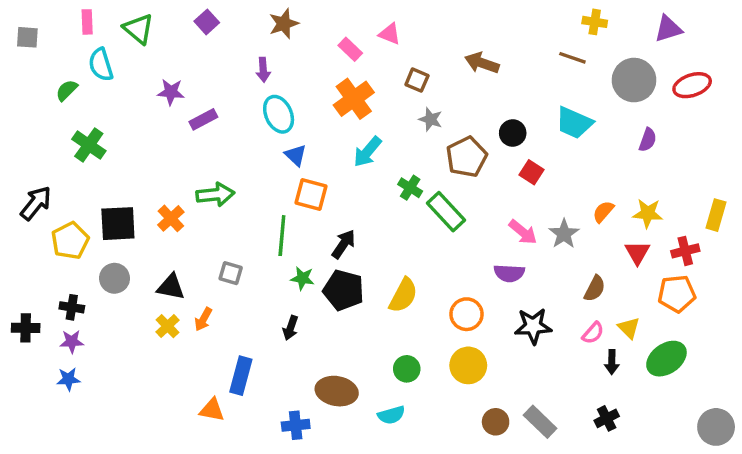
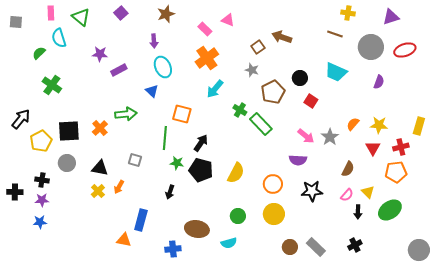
brown square: (417, 80) -> (258, 47), moved, turned 32
blue triangle: (296, 155) -> (152, 91), moved

